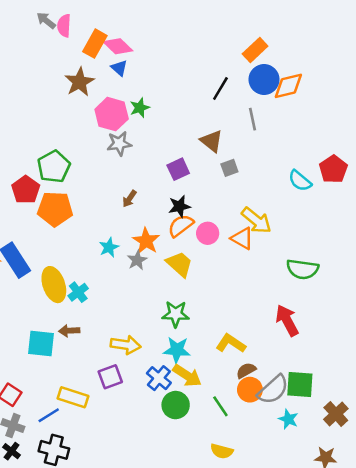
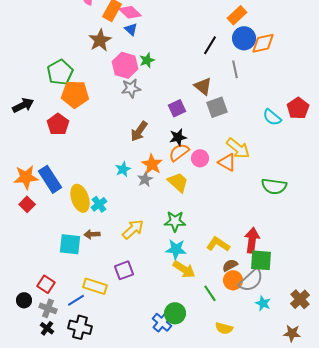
green pentagon: (54, 167) -> (60, 72), moved
gray square: (229, 168) -> (217, 107), size x1.5
brown arrow: (129, 199) -> (139, 131), size x1.5
orange pentagon: (55, 209) -> (75, 94), moved
red arrow: (287, 320) -> (252, 240), moved, turned 35
yellow arrow: (126, 345) -> (133, 229), moved, turned -50
blue cross: (159, 378) -> (162, 322), moved
green square: (300, 385) -> (261, 260), moved
green circle: (176, 405) -> (175, 313), moved
yellow semicircle: (222, 451) -> (224, 328), moved

